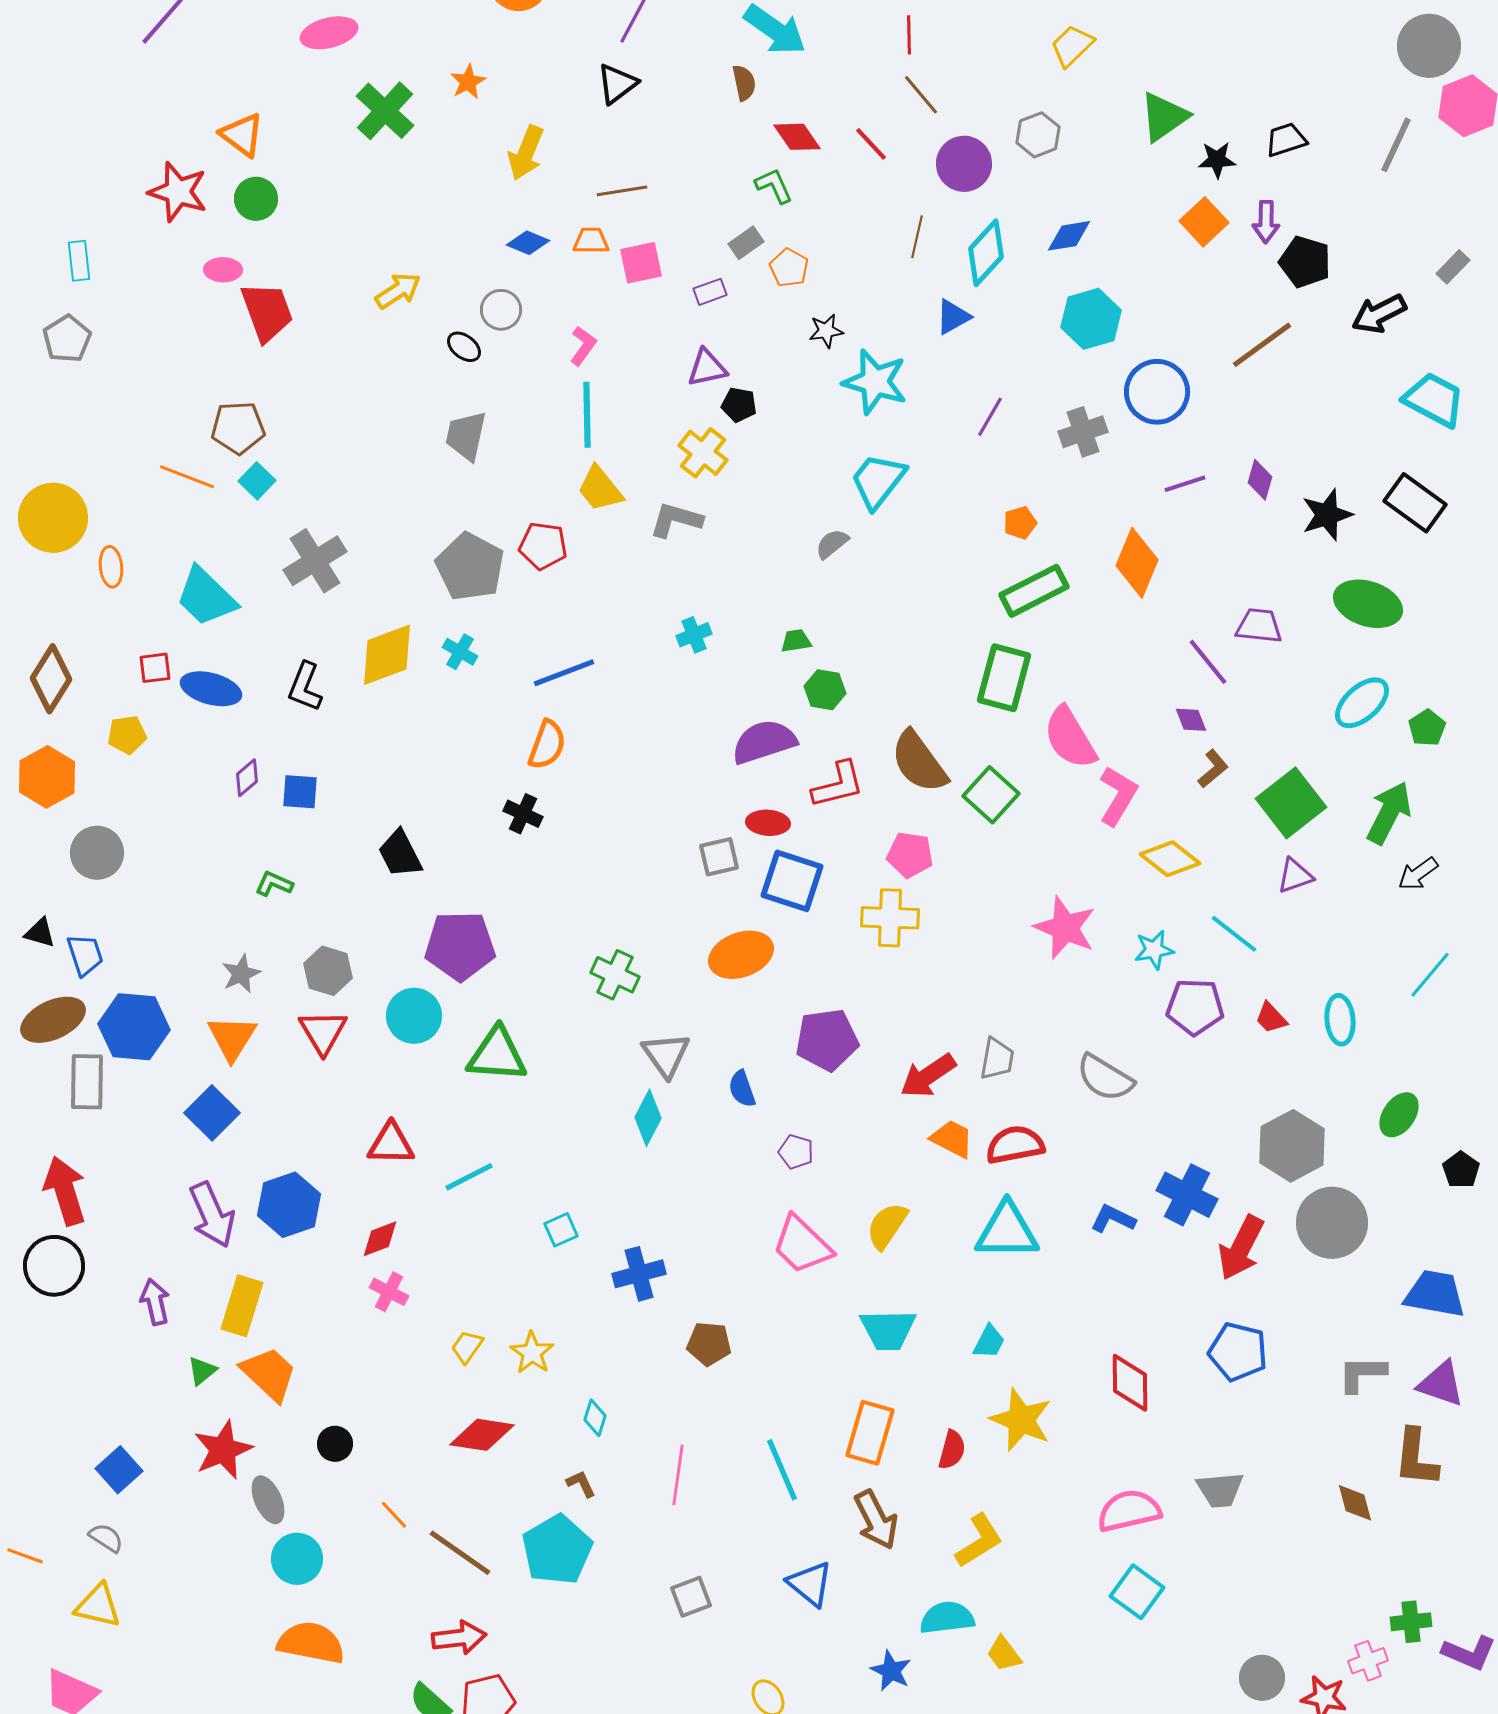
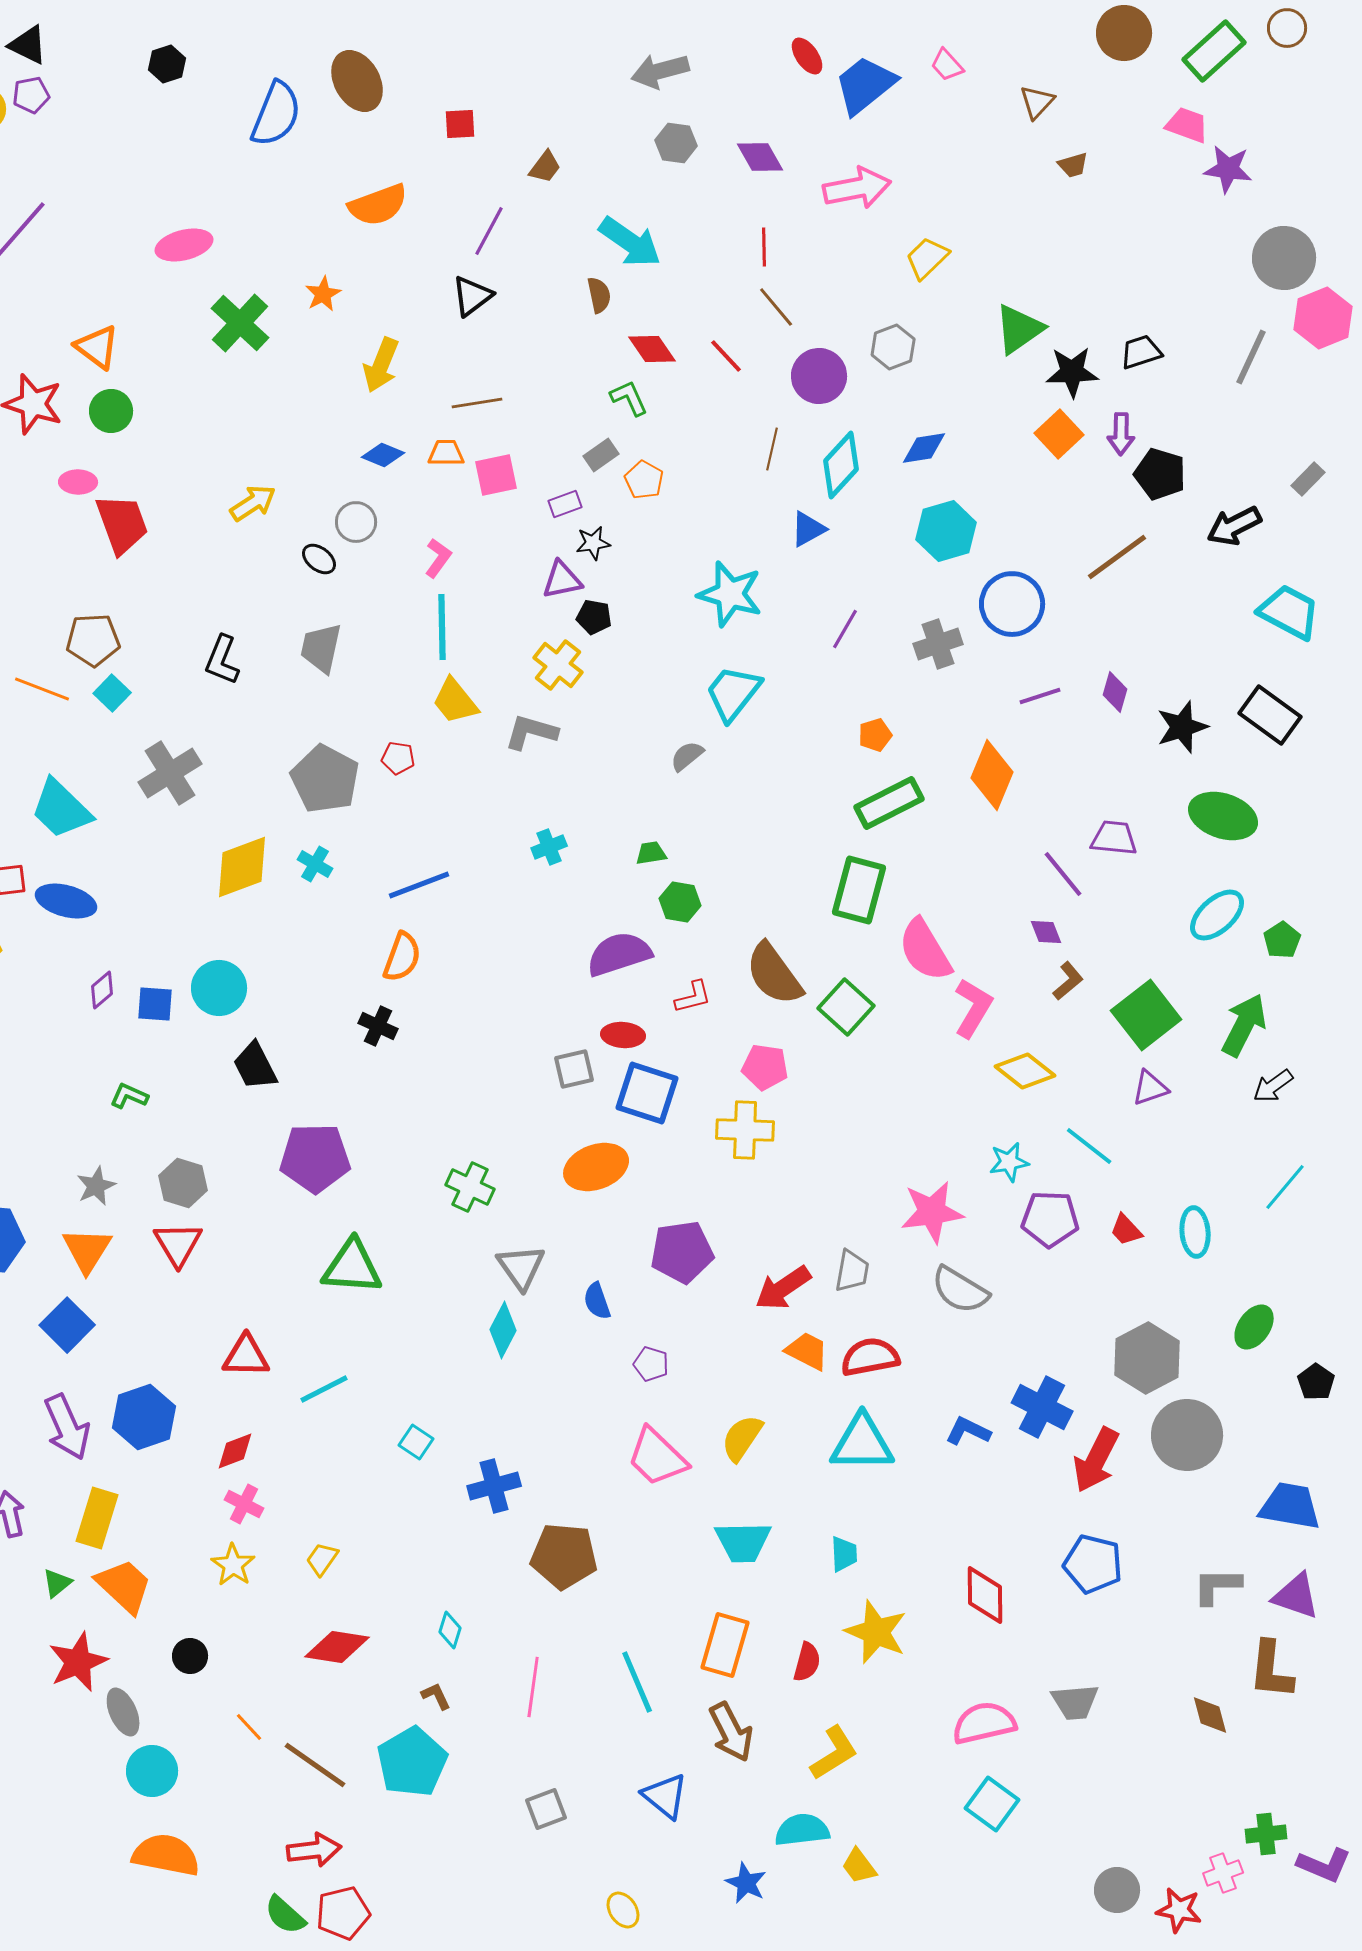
black star: (1217, 160) -> (1072, 372), size x1.4
black star: (826, 331) -> (593, 543), moved
red pentagon: (543, 546) -> (398, 758), size x0.7
black L-shape: (305, 687) -> (222, 660), moved
red L-shape: (838, 785) -> (693, 997), size x0.7
pink star: (1065, 928) -> (932, 1212), moved, turned -30
cyan circle: (414, 1016) -> (219, 988), moved
cyan square: (561, 1230) -> (416, 1442), turned -32
cyan trapezoid: (989, 1342) -> (844, 1554), turned -30
brown pentagon: (709, 1344) -> (564, 1556), size x1.5
yellow star: (532, 1353) -> (233, 1565), moved

